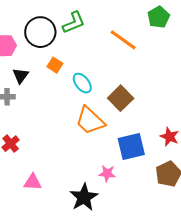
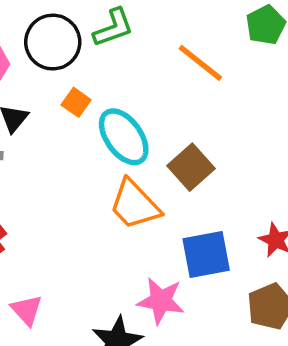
cyan ellipse: (82, 83) -> (124, 137), size x1.5
pink star: (107, 173) -> (161, 301), size x1.5
pink triangle: (33, 182) -> (27, 310), turned 42

